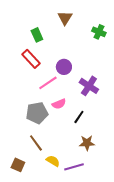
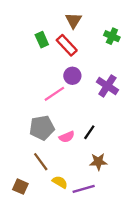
red rectangle: (31, 59) -> (67, 45), moved
purple cross: (89, 86) -> (107, 86), moved
pink semicircle: (59, 104) -> (67, 137), moved

